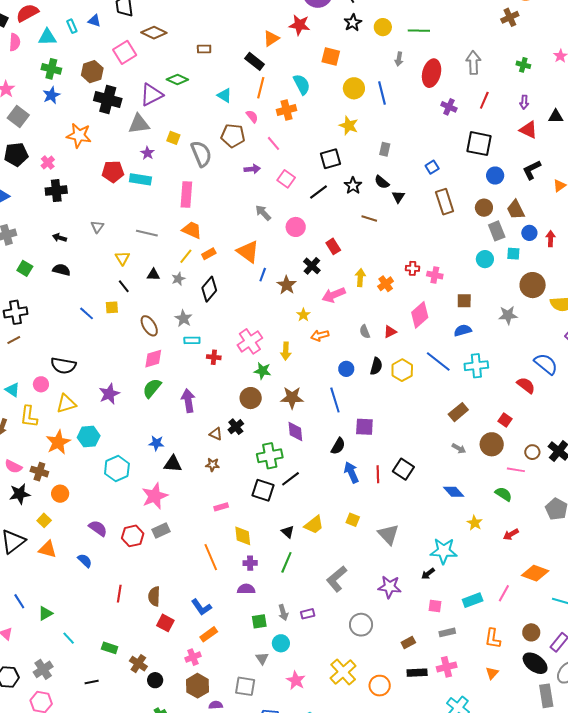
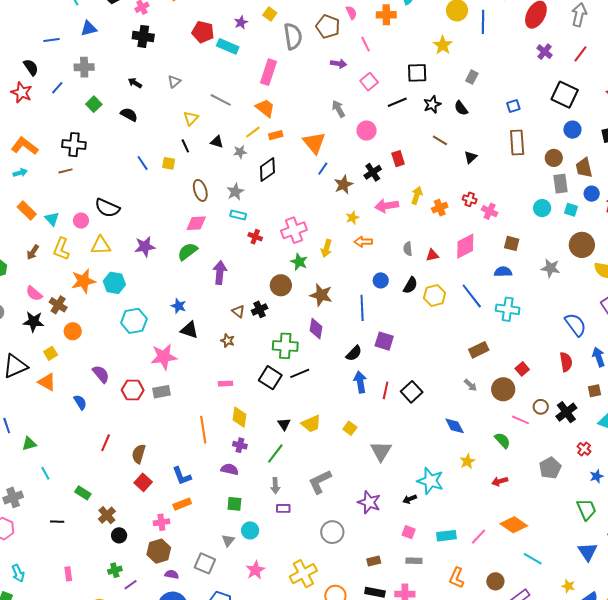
black triangle: (398, 197) -> (470, 157), moved
red semicircle: (526, 385) -> (566, 362), moved, turned 30
gray arrow: (283, 613) -> (275, 486), moved

